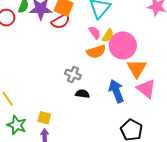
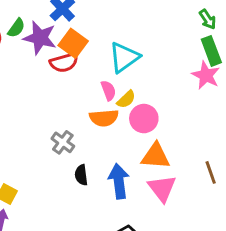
pink circle: (123, 45) -> (144, 119), size x0.7
orange triangle: (137, 68) -> (156, 156), turned 50
black semicircle: (82, 94) -> (81, 175), moved, turned -120

